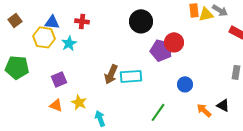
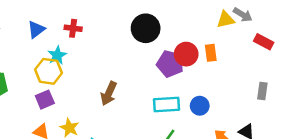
orange rectangle: (194, 10) -> (211, 53), moved
blue triangle: (52, 22) -> (36, 30), turned -42
yellow hexagon: (44, 37) -> (48, 71), moved
cyan rectangle: (131, 76) -> (167, 104), moved

